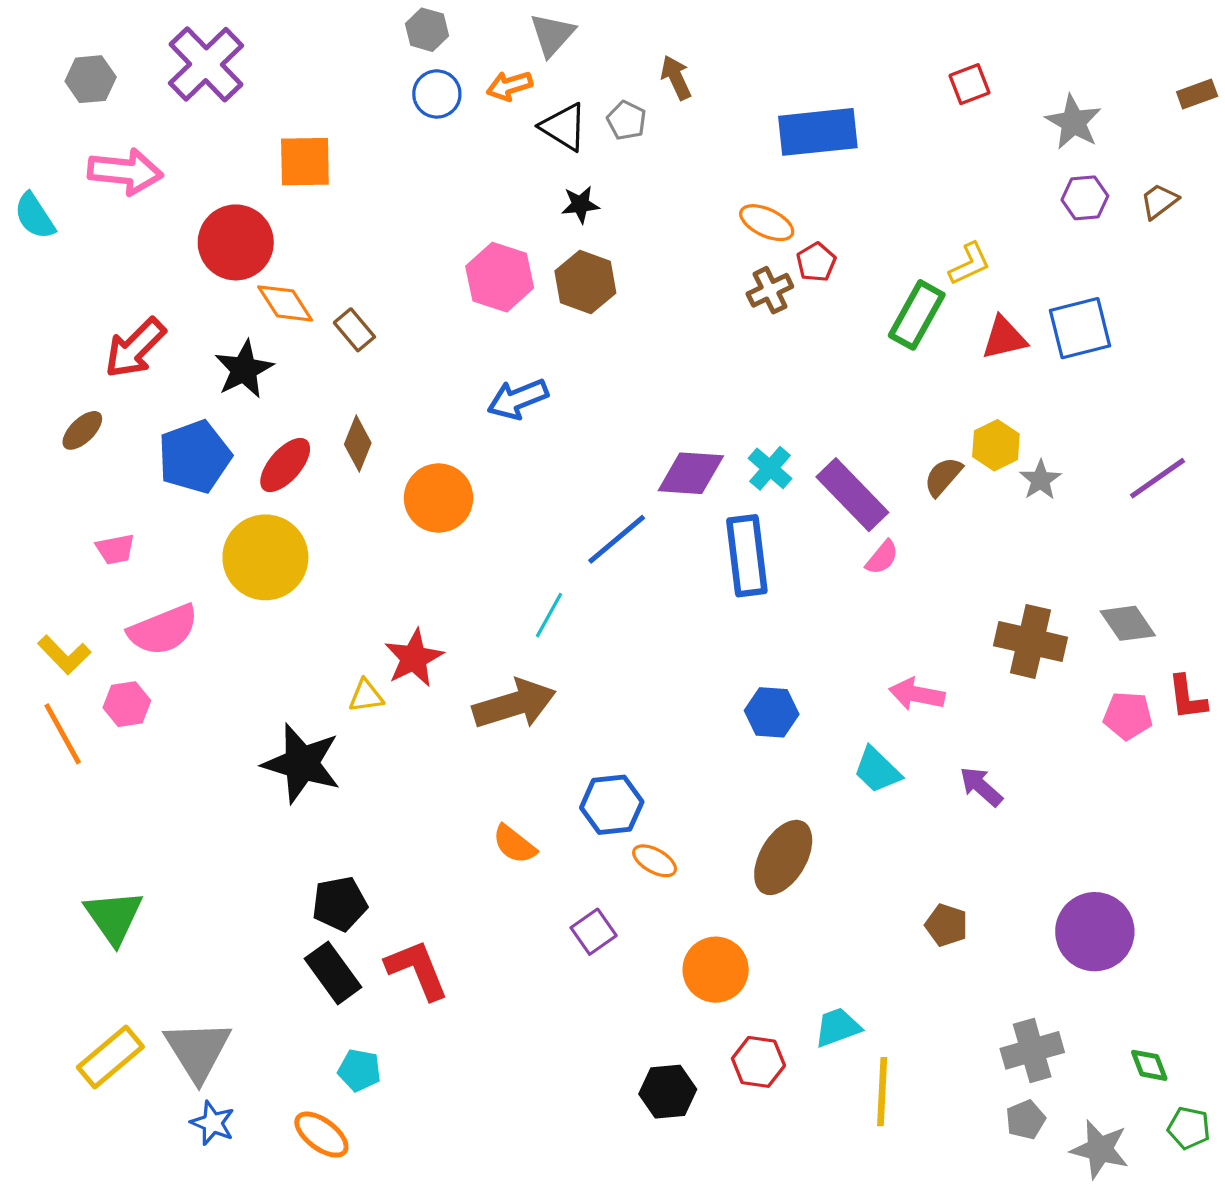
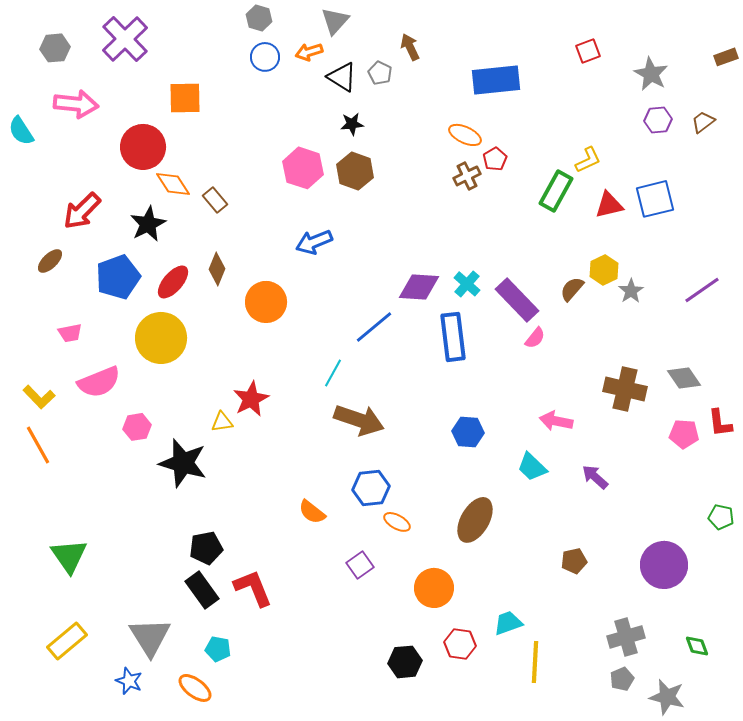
pink hexagon: (127, 704) -> (137, 427), moved
brown arrow: (514, 704) -> (359, 420), moved, turned 36
brown pentagon: (946, 925) -> (574, 561), turned -30
gray triangle: (198, 1050) -> (150, 637), moved
green pentagon: (1189, 1128) -> (721, 517), moved

